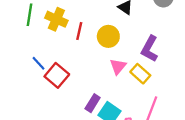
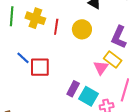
pink triangle: (118, 66) -> (101, 68), moved
red square: (57, 75) -> (40, 67), turned -35

